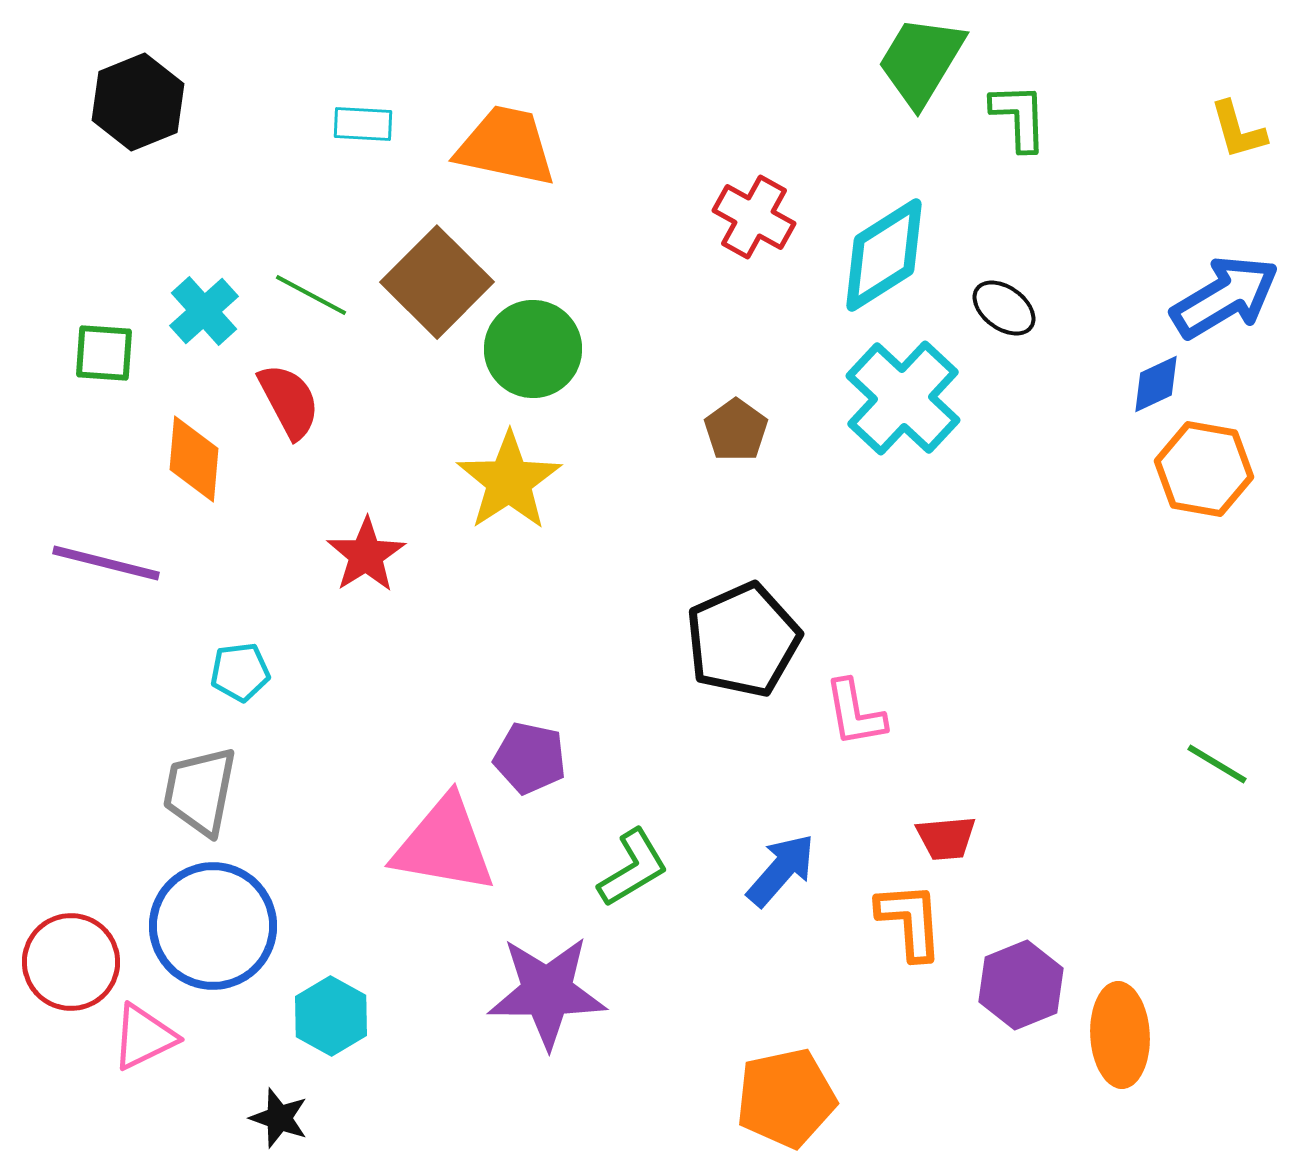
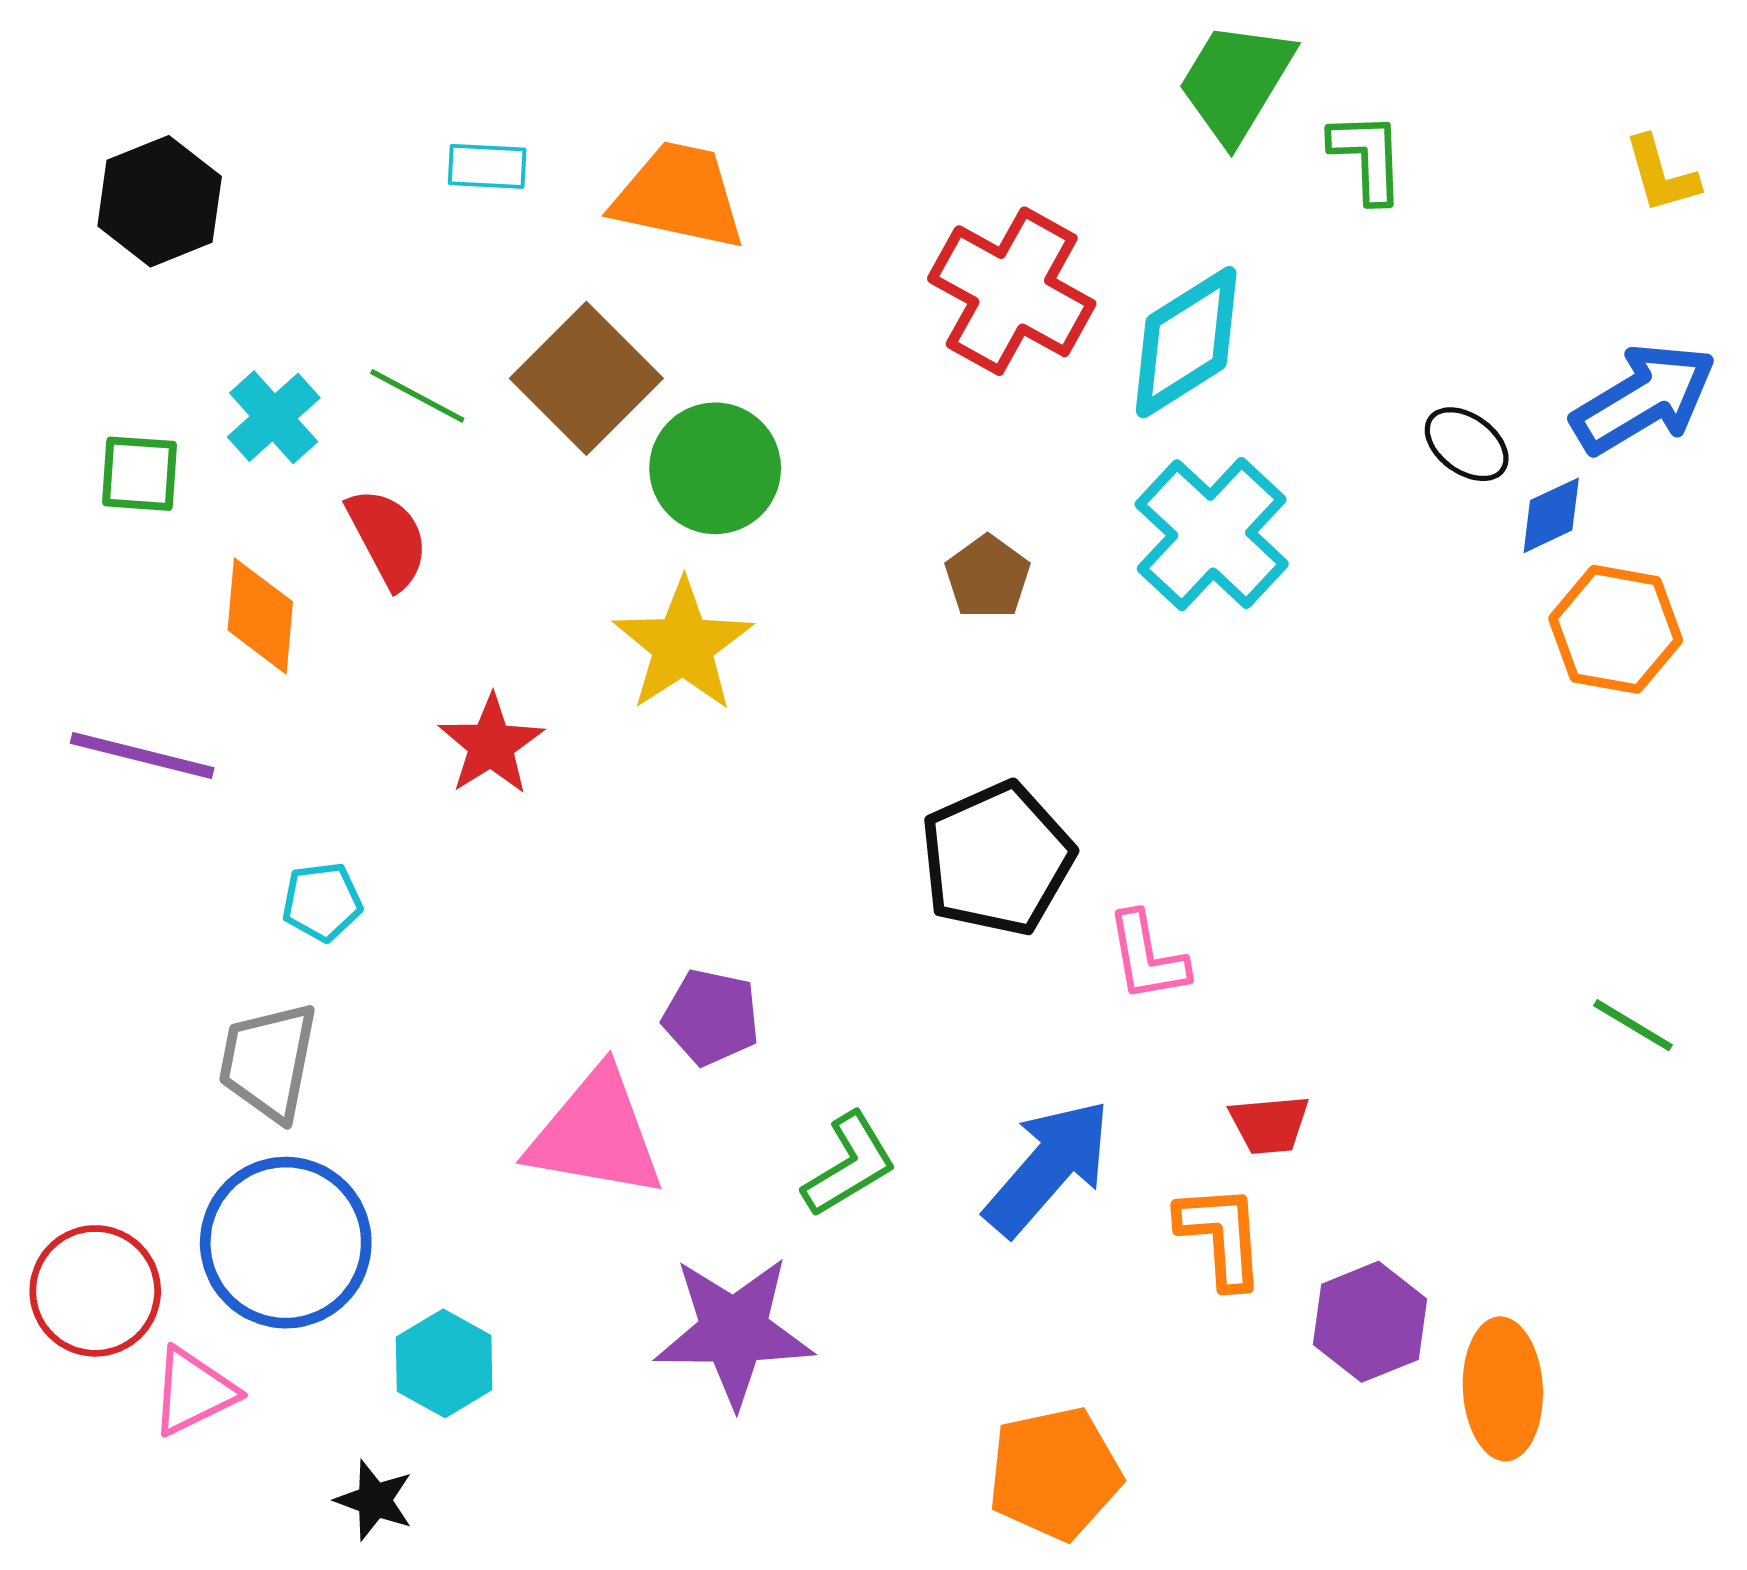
black hexagon: (138, 102) -> (160, 201), moved
red cross: (754, 217) -> (1012, 291), size x1.5
black ellipse: (1004, 308) -> (1467, 444), moved
blue arrow: (781, 870) -> (1048, 1167), size x1.4

